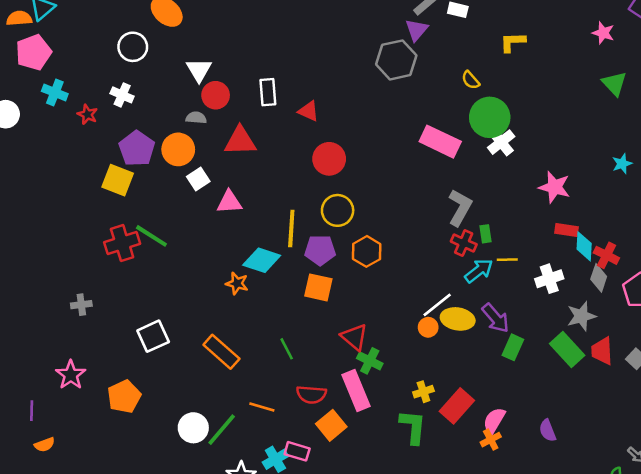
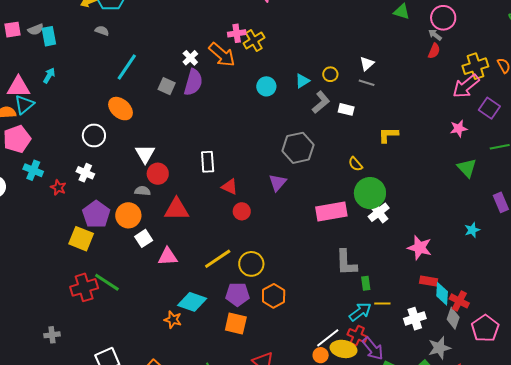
purple triangle: (417, 30) -> (278, 183), moved
pink star: (603, 33) -> (459, 129), turned -30
white rectangle: (268, 92) -> (208, 162), moved
pink rectangle: (440, 142) -> (331, 211), turned -36
red circle: (329, 159) -> (242, 211), moved, size x0.7
gray L-shape: (460, 207) -> (346, 263), turned 148
yellow line: (291, 229) -> (218, 259), moved, turned 52
red cross: (464, 243) -> (357, 336), moved

